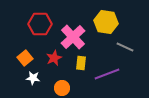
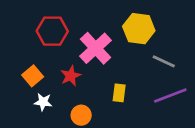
yellow rectangle: (81, 63) -> (119, 93), moved
purple line: (107, 74) -> (170, 95), moved

